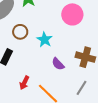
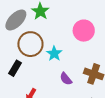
brown circle: (20, 32) -> (30, 44), size x1.6

